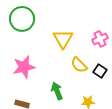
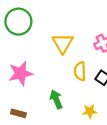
yellow semicircle: (79, 65) -> (80, 71), turned 42

